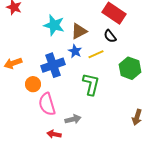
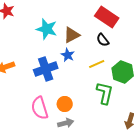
yellow line: (96, 54) -> (97, 64), moved
orange circle: (33, 84) -> (65, 104), moved
green L-shape: (91, 84) -> (105, 93), moved

